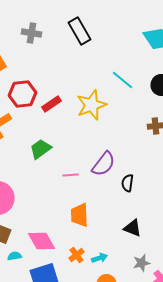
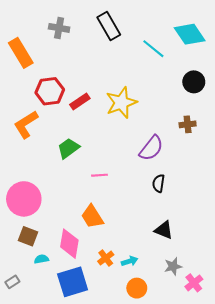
cyan line: (122, 80) -> (153, 49), moved
purple semicircle: (104, 164) -> (151, 148), moved
orange trapezoid: (80, 215) -> (92, 217), moved, turned -30
pink diamond: (42, 241) -> (69, 244), turned 40

